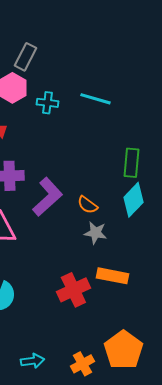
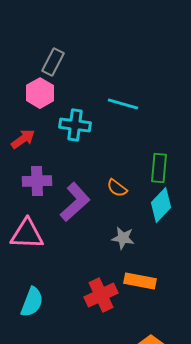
cyan cross: (47, 103) -> (75, 125), moved, size x1.4
orange semicircle: (87, 205) -> (117, 188), moved

